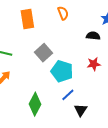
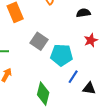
black triangle: (81, 110) -> (89, 88), turned -40

